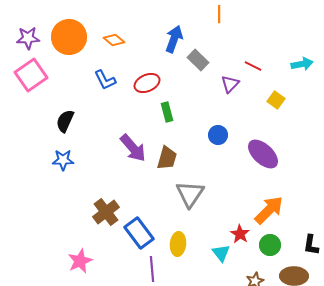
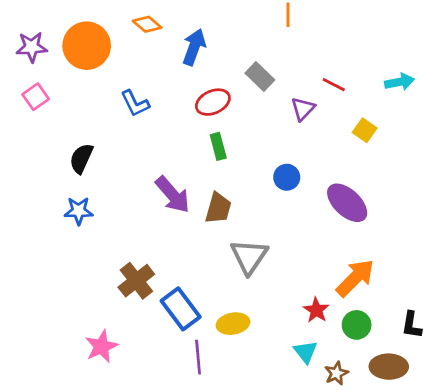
blue arrow: (174, 39) -> (194, 47), moved
orange diamond: (114, 40) -> (147, 24), moved
pink square: (31, 75) -> (36, 97), size x0.6
red ellipse: (147, 83) -> (213, 102), moved
yellow ellipse: (178, 244) -> (233, 324), turned 75
cyan triangle: (221, 253) -> (306, 352), moved

